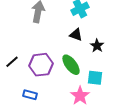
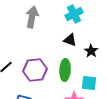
green ellipse: (71, 65) -> (65, 70), turned 40

